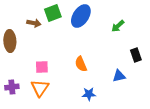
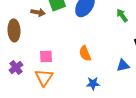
green arrow: (118, 26) -> (122, 15), turned 96
purple cross: (12, 87) -> (16, 67), moved, turned -32

